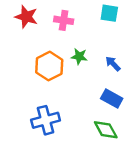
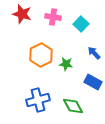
cyan square: (109, 13) -> (81, 24), moved, turned 35
green star: (79, 56) -> (66, 64), moved
green diamond: (106, 130) -> (73, 106), moved

